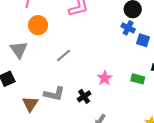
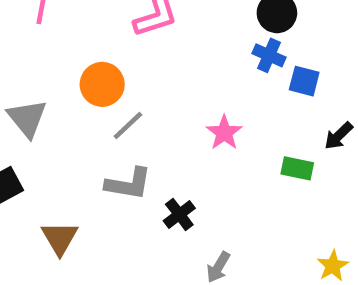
orange circle: (38, 25) -> (102, 84), moved
pink star: (105, 78) -> (224, 133), moved
gray L-shape: (54, 94) -> (129, 184), moved

